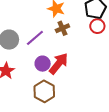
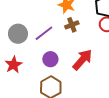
red arrow: (59, 64) -> (82, 60), moved

